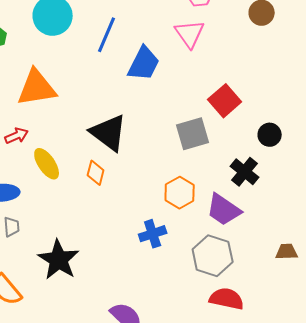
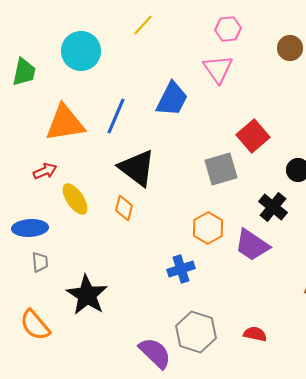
blue line: (107, 35) -> (116, 116), moved
gray hexagon: (213, 256) -> (196, 332), moved
red semicircle: (227, 299) -> (255, 334), size x0.7

